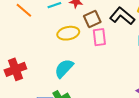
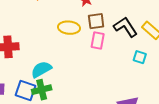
cyan semicircle: (64, 68) -> (41, 69), moved

